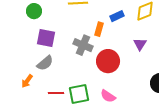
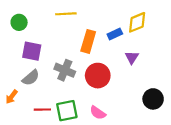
blue rectangle: (117, 16) -> (115, 34), moved
orange rectangle: (99, 29) -> (88, 41), size x1.5
gray cross: (83, 45) -> (65, 70), moved

